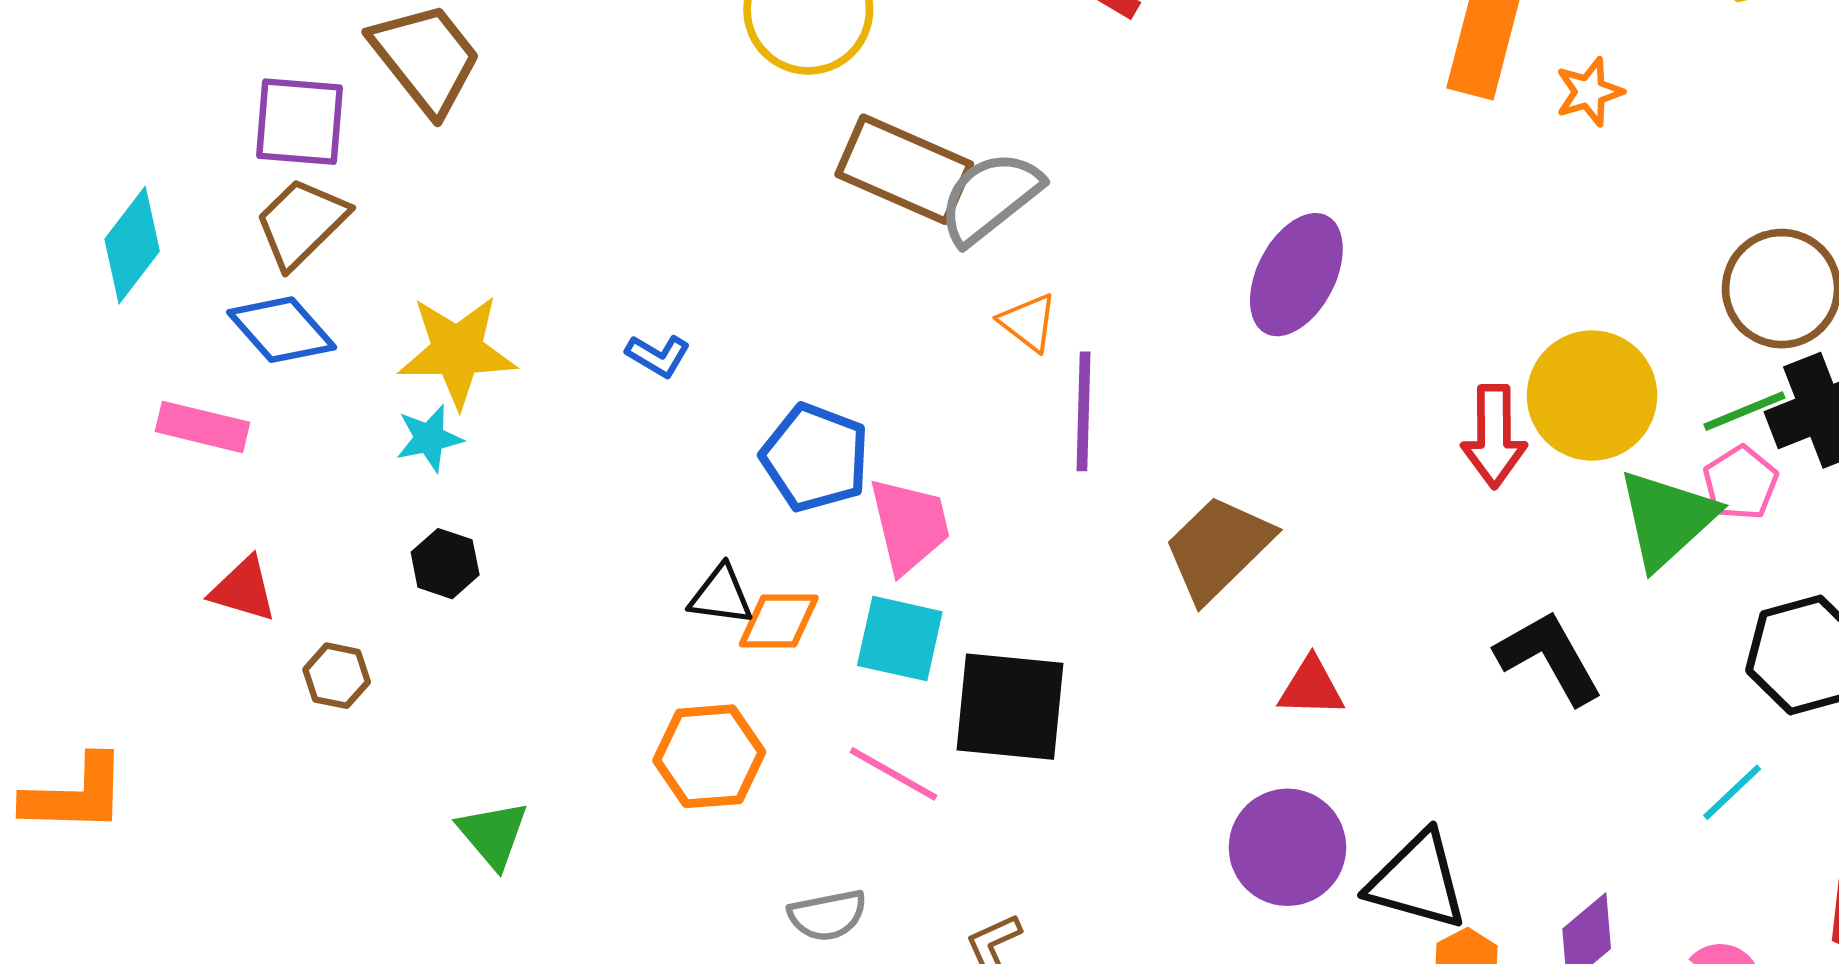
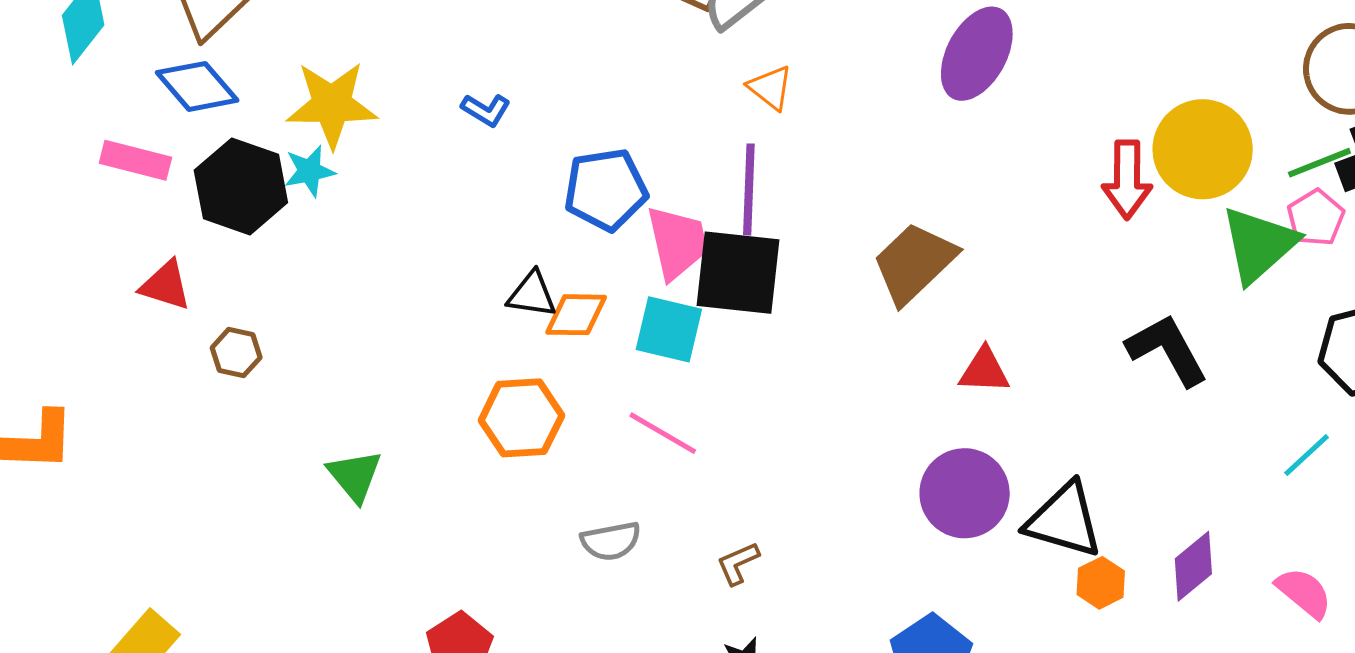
purple line: (1084, 411) -> (749, 189), moved
blue pentagon: (815, 458) -> (606, 190), turned -30
black hexagon: (445, 564) -> (241, 186), moved, size x1.8
black square: (1010, 707) -> (738, 273), moved

